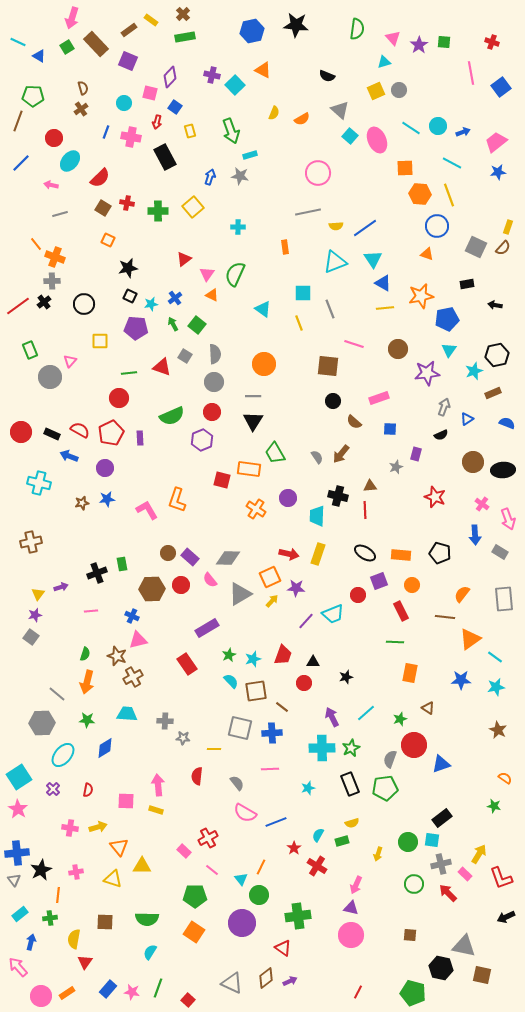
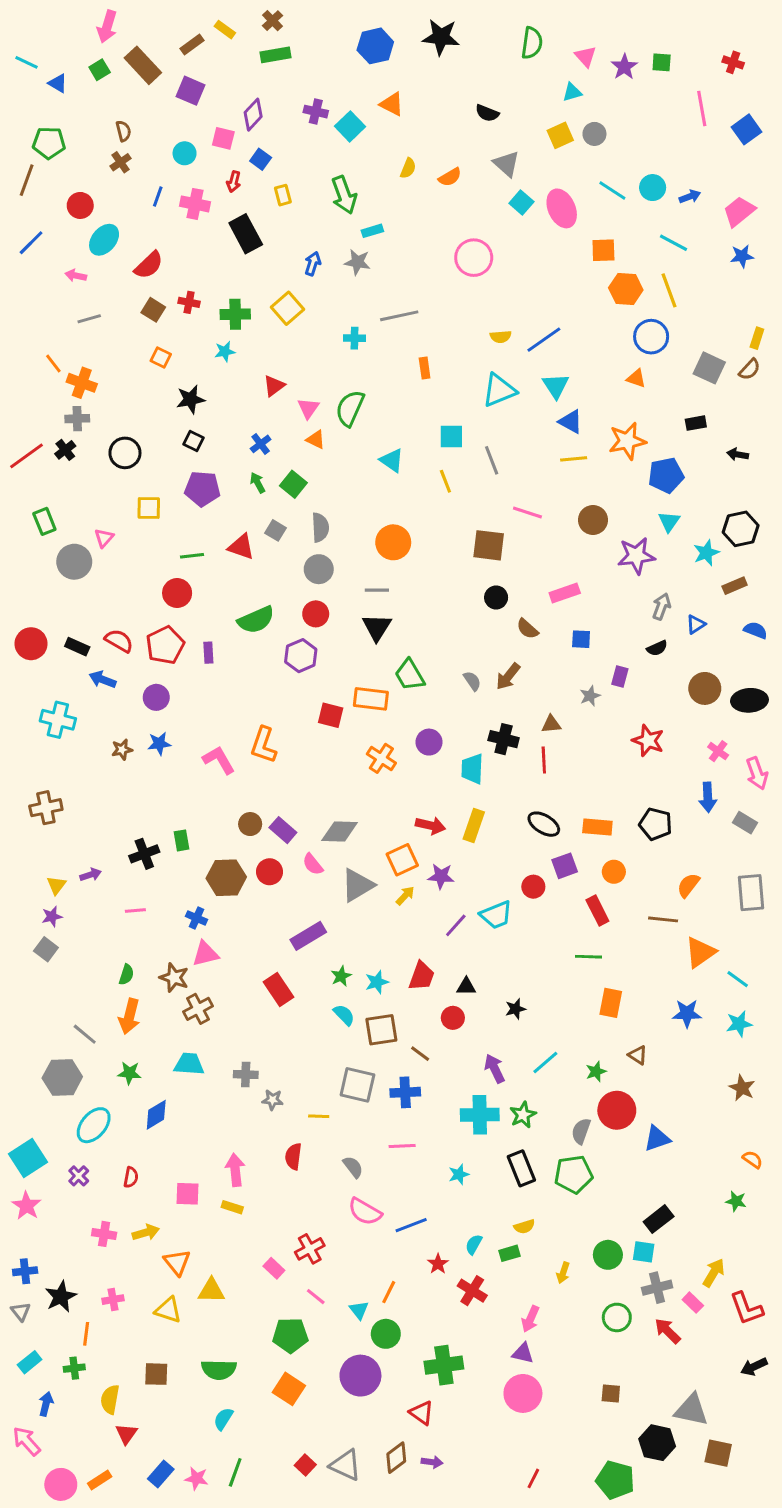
gray line: (308, 212) -> (399, 316), moved
cyan star: (151, 304) -> (225, 352), moved
blue cross: (17, 853) -> (25, 1271), size x0.7
purple arrow: (290, 981) -> (432, 1462), turned 32
red square: (188, 1000) -> (305, 1465), moved

